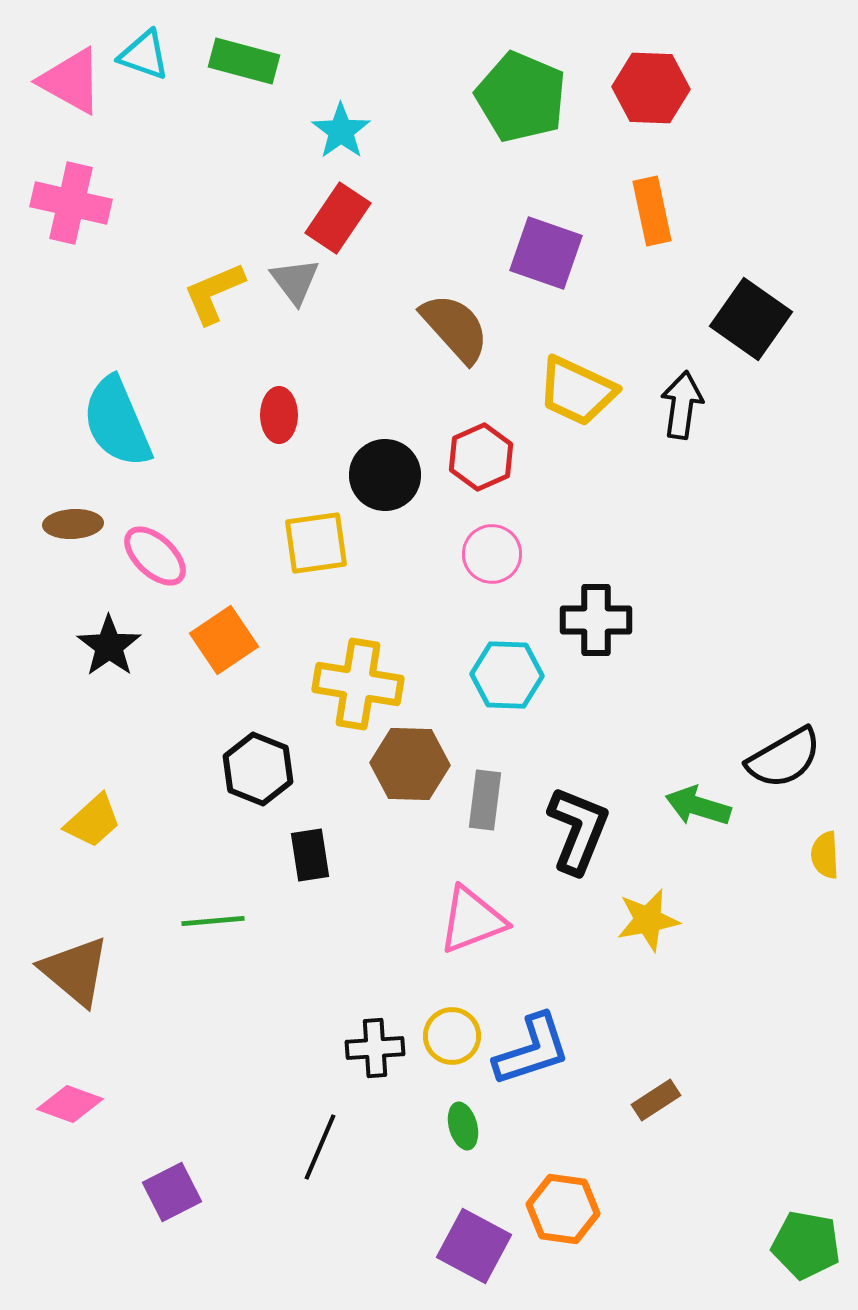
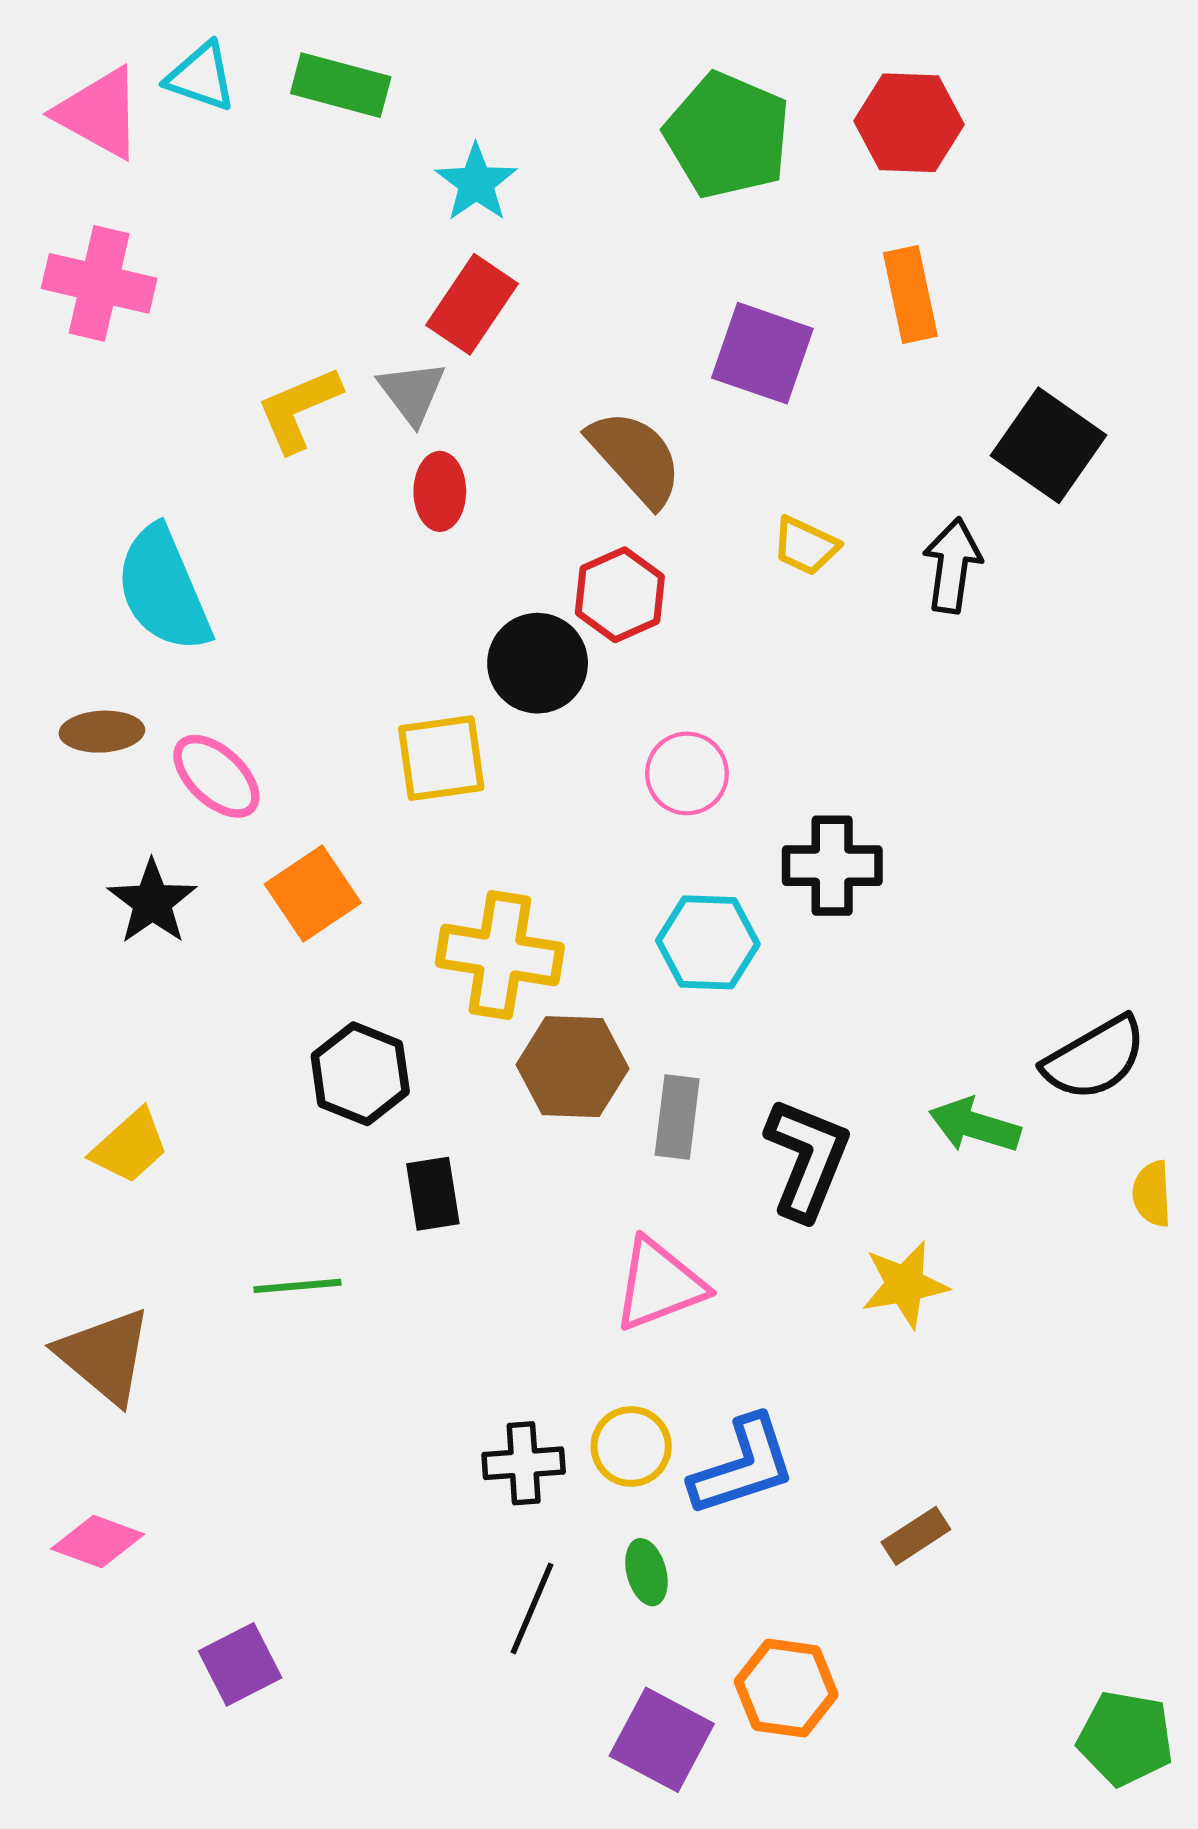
yellow trapezoid: (577, 391) -> (806, 546), size x0.6
red ellipse: (279, 415) -> (440, 491), moved
red hexagon: (481, 457) -> (620, 595), moved
black line: (320, 1147) -> (532, 1608), moved

